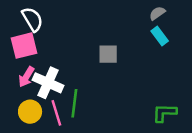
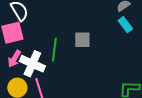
green line: (74, 103) -> (54, 50), moved

